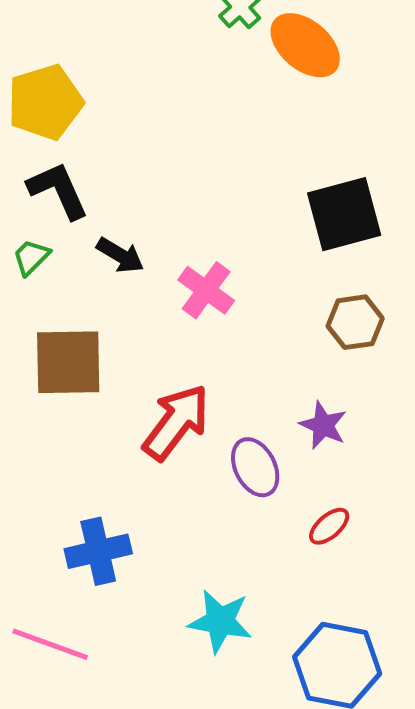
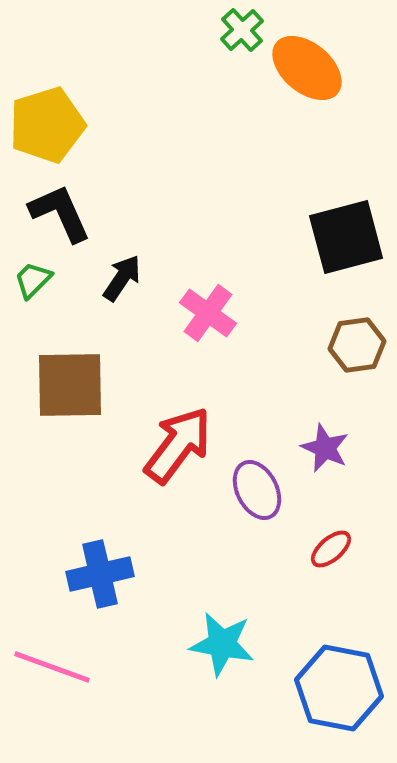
black arrow: (120, 255) -> (122, 278), turned -87

